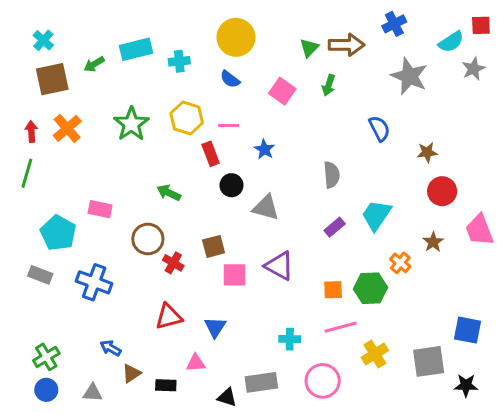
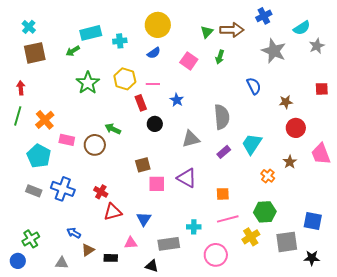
red square: (481, 25) -> (322, 89), moved
green arrow: (94, 64) -> (73, 51), moved
blue semicircle: (230, 79) -> (154, 53), turned -72
orange cross: (67, 128) -> (45, 120), moved
gray semicircle: (332, 175) -> (222, 117), size x1.4
gray triangle: (266, 208) -> (191, 139), moved, turned -30
brown circle: (148, 239) -> (95, 145), moved
red cross: (173, 263) -> (101, 192), moved
gray rectangle: (40, 275) -> (34, 191), moved
green hexagon: (370, 288) -> (265, 212), moved
gray rectangle: (261, 382) -> (169, 244), moved
blue circle: (46, 390) -> (18, 261), moved

